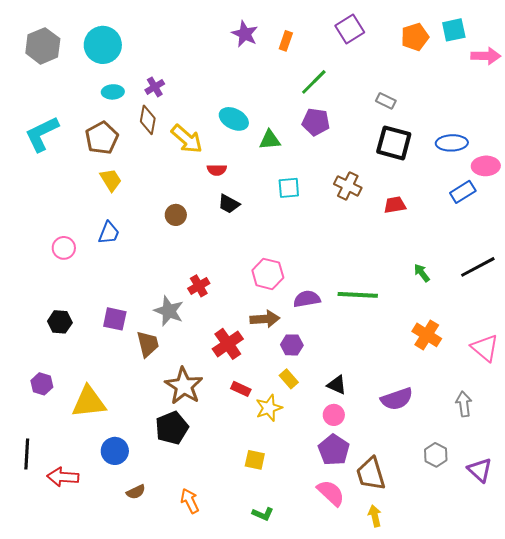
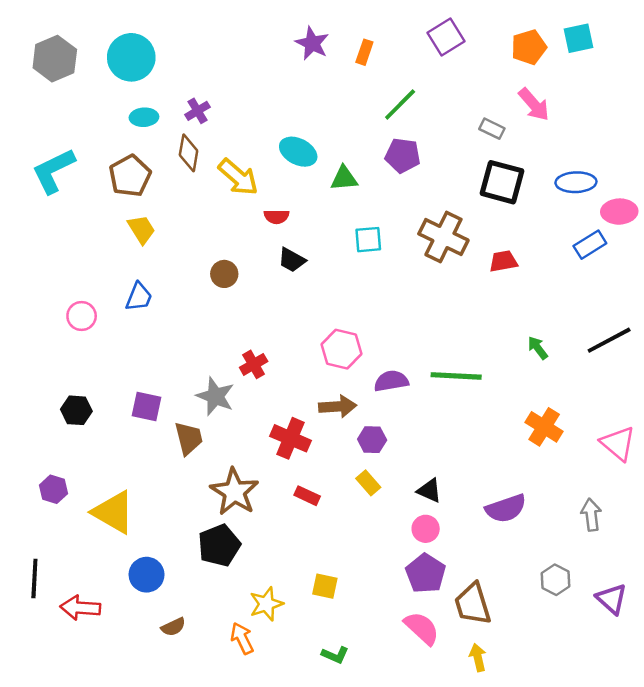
pink arrow: (486, 56) -> (534, 104), moved, turned 48
brown cross: (348, 186) -> (443, 237), size x1.4
red cross: (228, 344) -> (291, 438), turned -32
yellow triangle: (89, 402) -> (113, 512), turned 36
yellow star: (269, 408) -> (266, 604), moved

